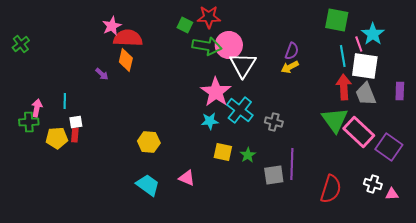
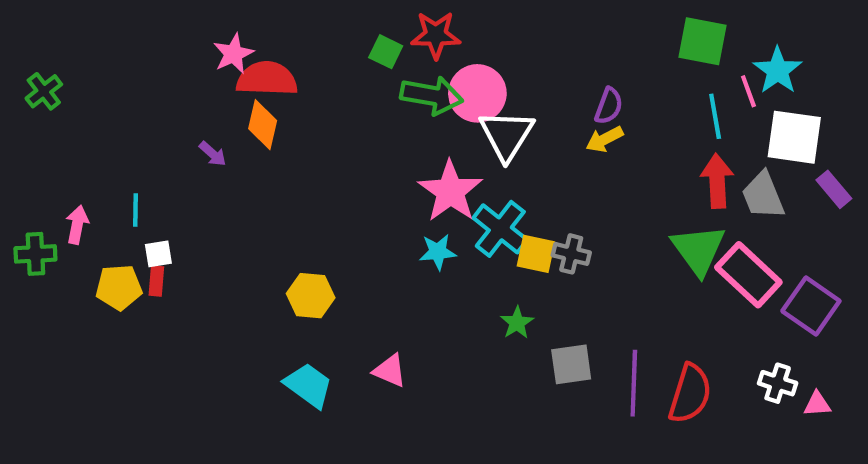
white square: (365, 66) -> (794, 137), moved
purple rectangle: (400, 91) -> (834, 189), turned -42
green cross: (29, 122) -> (35, 254), moved
yellow square: (223, 152) -> (536, 254), moved
purple line: (292, 164) -> (634, 383), moved

